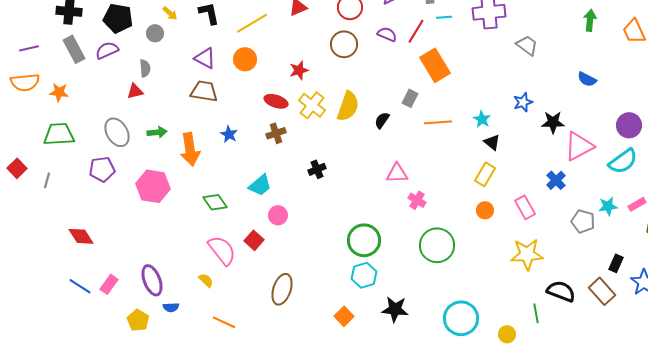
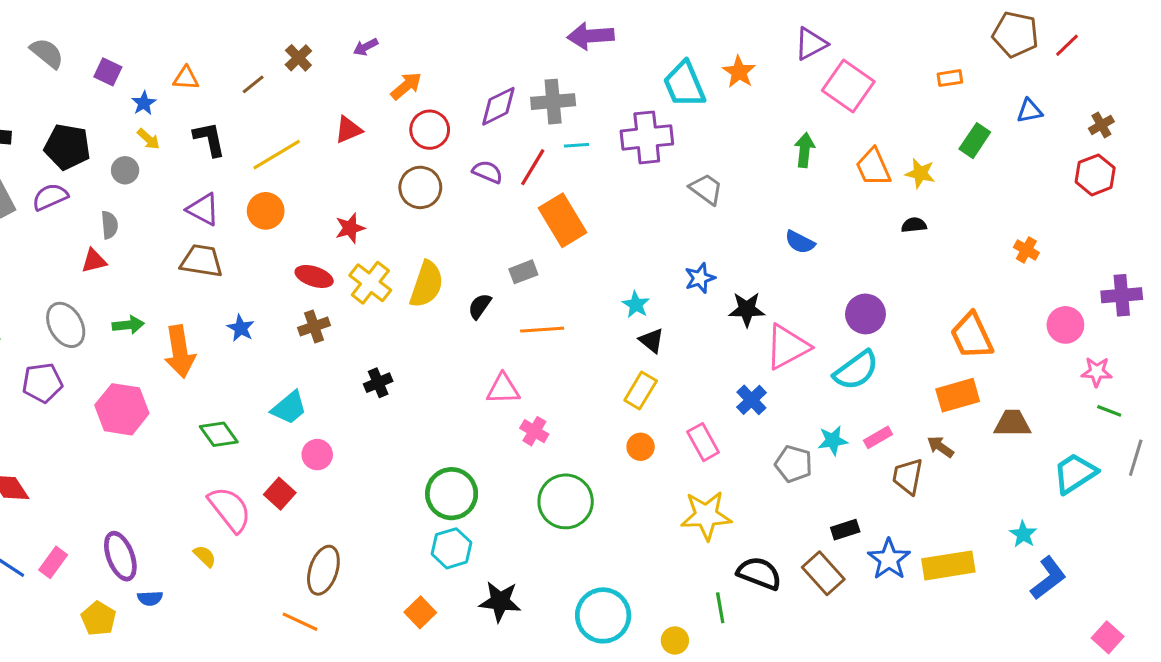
gray rectangle: (410, 98) -> (523, 272), turned 42
orange line: (438, 122) -> (542, 330), moved
black rectangle: (616, 263) -> (845, 530), turned 48
orange line: (224, 322) -> (300, 622), moved

